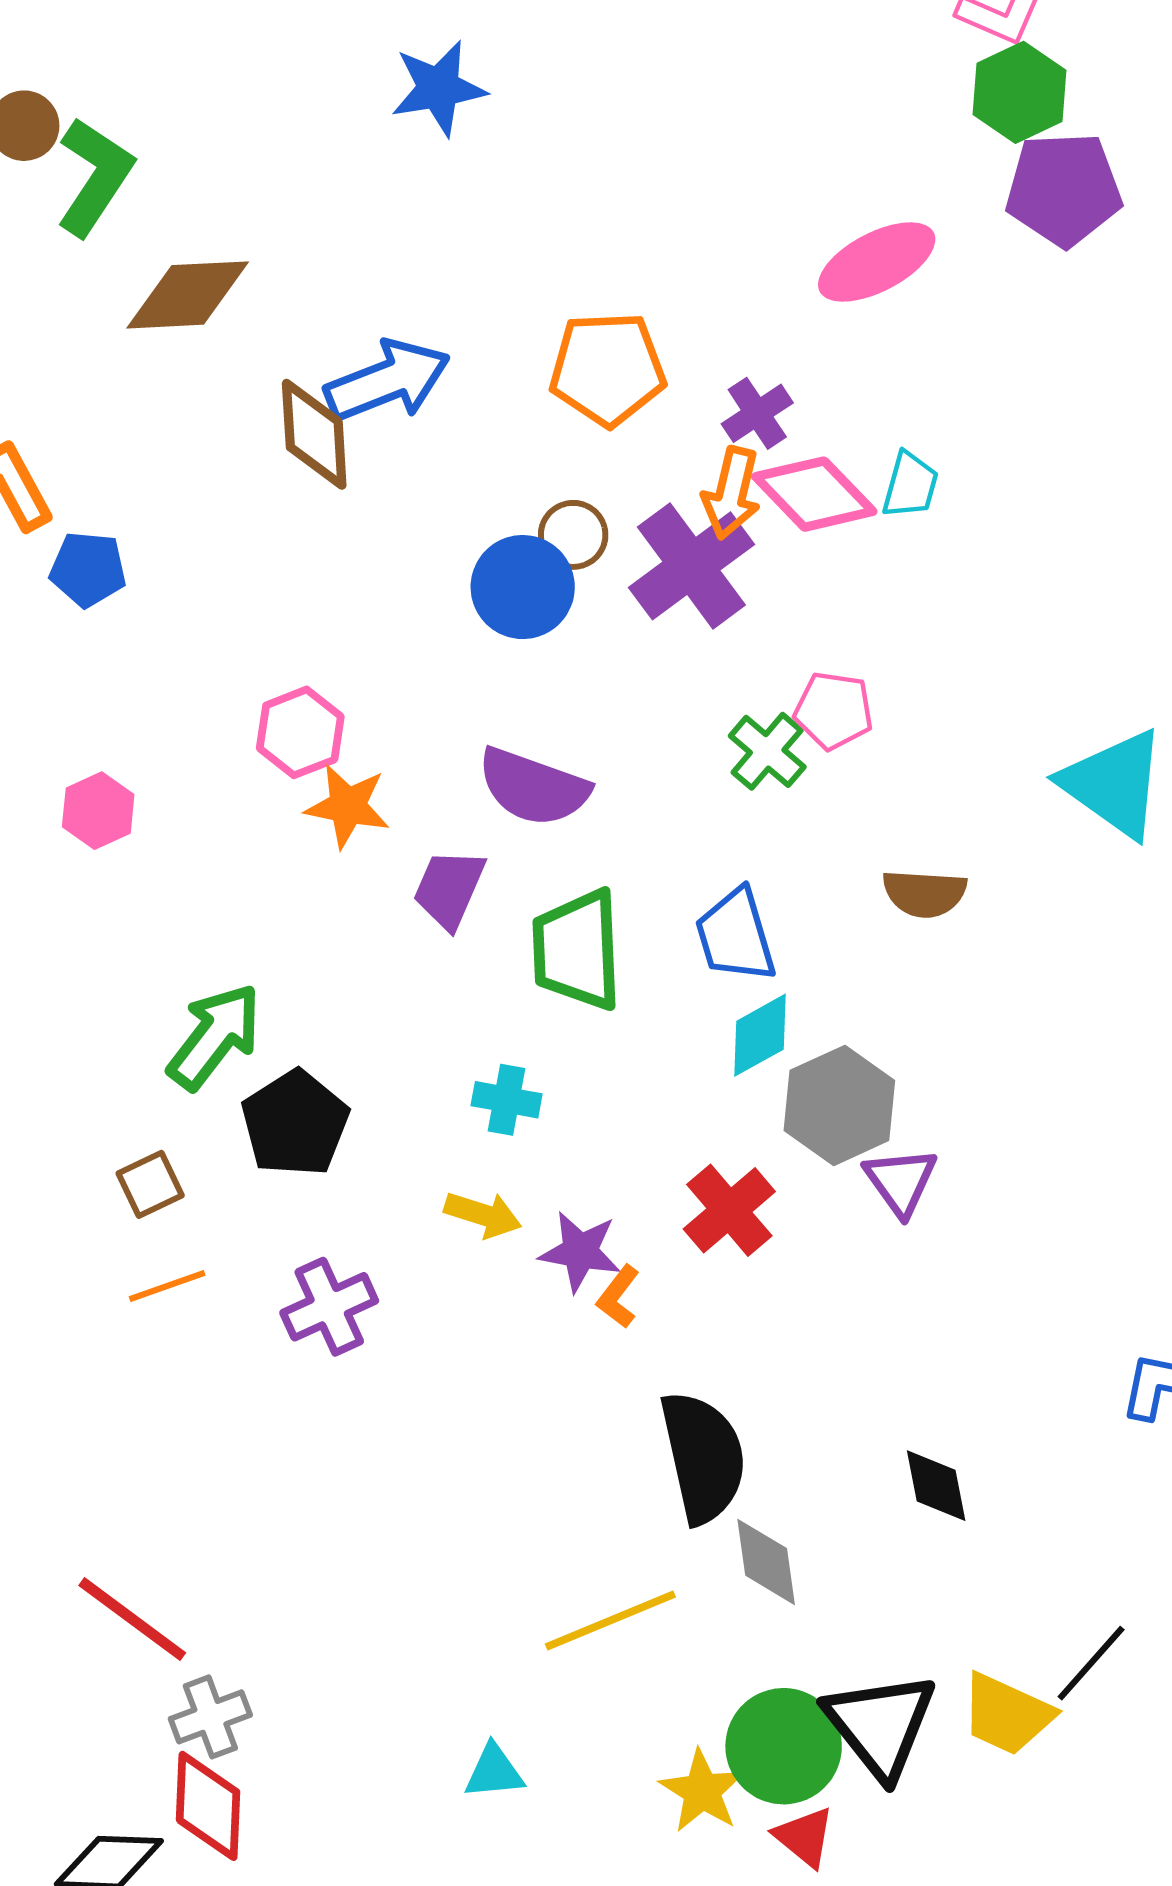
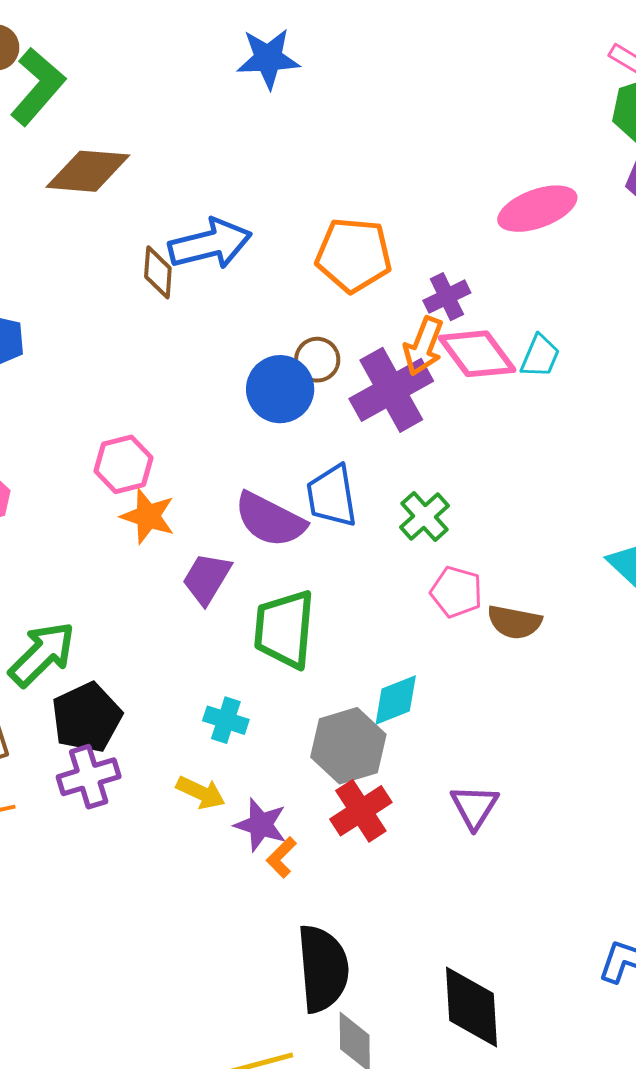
brown diamond: (314, 434) -> (158, 272), size x0.7
pink pentagon: (834, 710) -> (456, 592), moved
blue trapezoid: (736, 936) -> (332, 496), moved
gray hexagon: (839, 1105) -> (348, 746), moved
purple cross: (329, 1307) -> (89, 777), moved
black diamond: (936, 1486) -> (471, 1007), size x1.6

